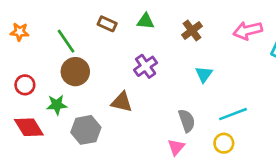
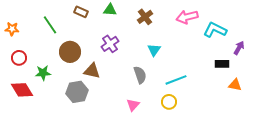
orange star: (20, 32) -> (12, 29), moved
brown circle: (75, 72) -> (70, 52), moved
gray semicircle: (187, 121) -> (140, 75), moved
gray hexagon: (86, 130) -> (77, 92), moved

